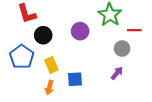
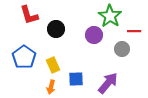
purple circle: (80, 31) -> (94, 35), moved
black circle: (43, 35) -> (56, 29), moved
purple arrow: (117, 73) -> (108, 83), moved, size x1.6

